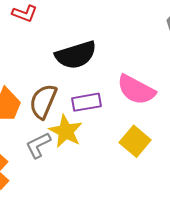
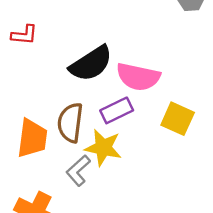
pink semicircle: (136, 90) -> (138, 77), moved
yellow square: (135, 141) -> (178, 119), moved

